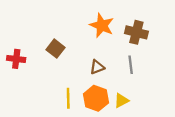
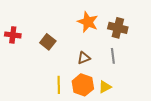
red cross: (16, 59) -> (13, 35), moved

